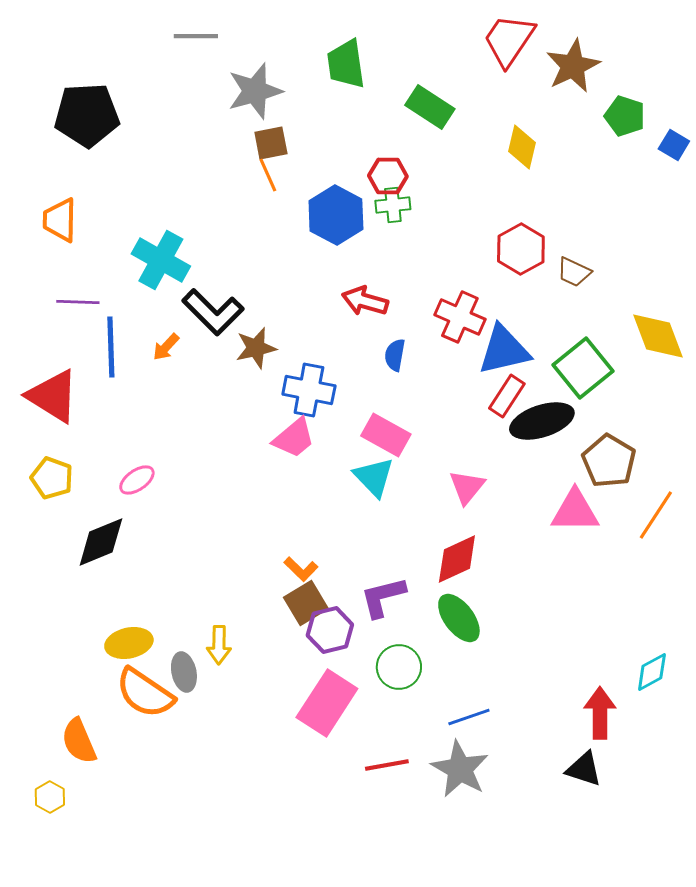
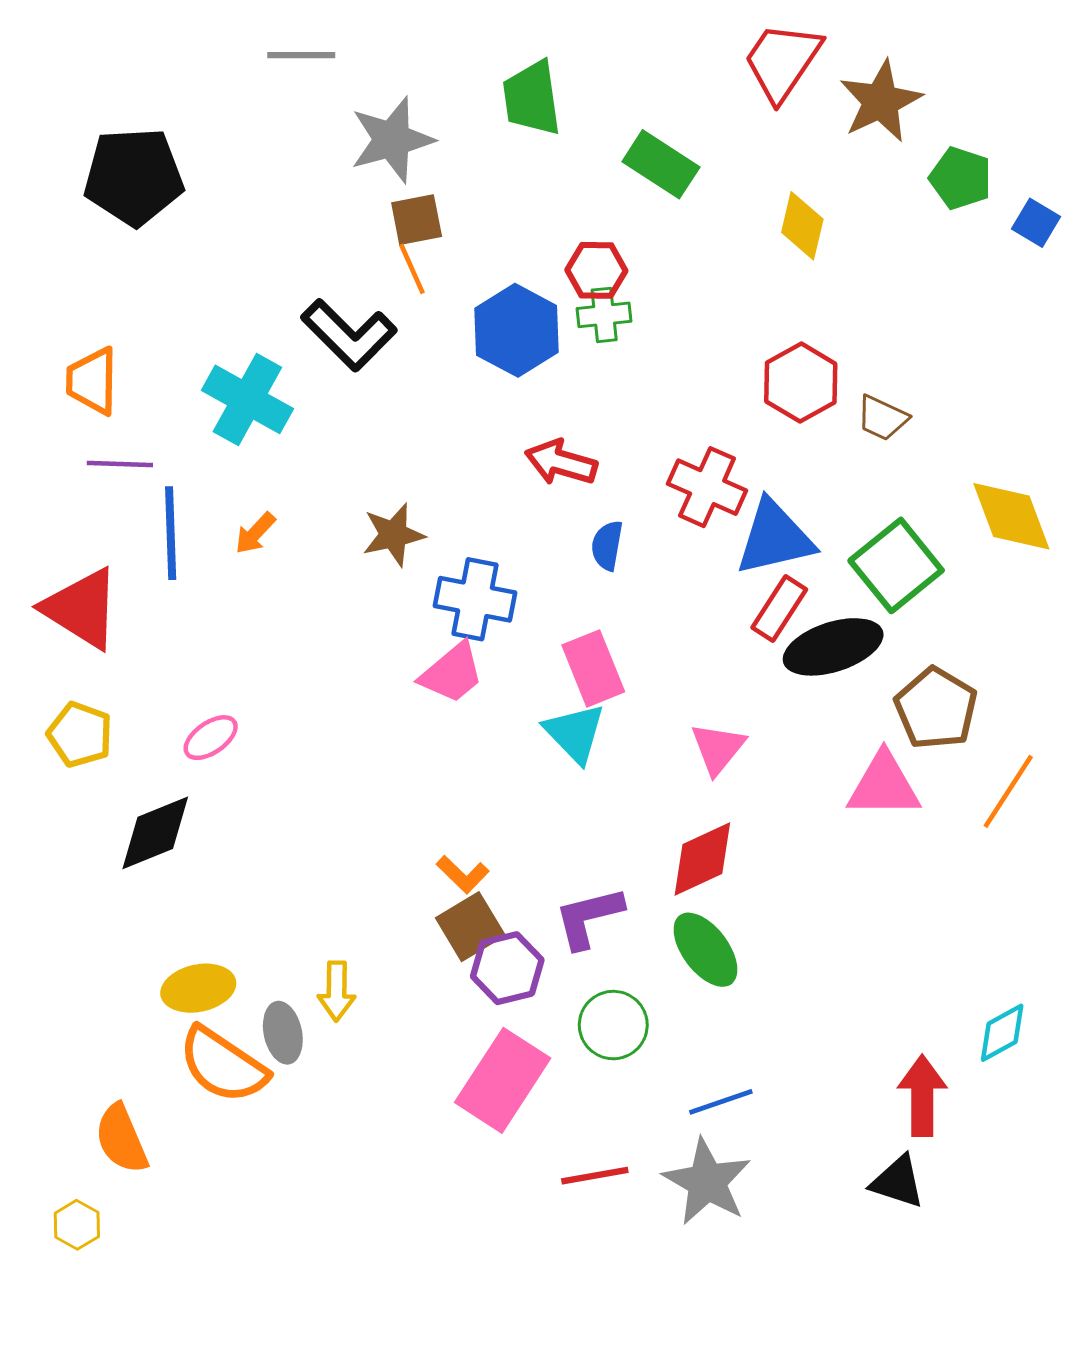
orange trapezoid: (60, 220) -> (92, 381), moved
black L-shape: (213, 312) -> (349, 335), moved
pink rectangle: (386, 435) -> (593, 668), turned 39

